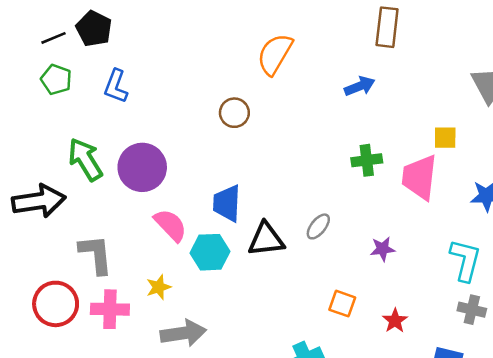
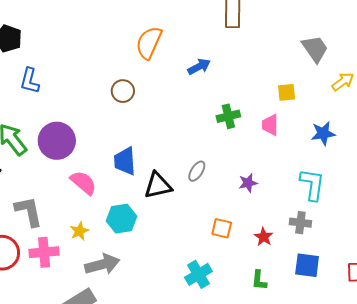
blue arrow: (360, 86) -> (199, 67), moved
pink trapezoid: (419, 177) -> (270, 125), size x0.6
cyan hexagon: (210, 252) -> (122, 219), moved
gray cross: (472, 310) -> (300, 223), moved

